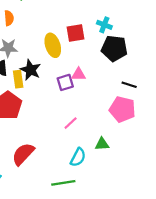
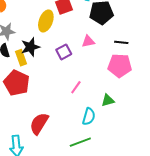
yellow ellipse: (53, 45) -> (46, 21), turned 50
black star: (30, 70) -> (30, 47), turned -30
pink triangle: (79, 74) -> (88, 41), moved

